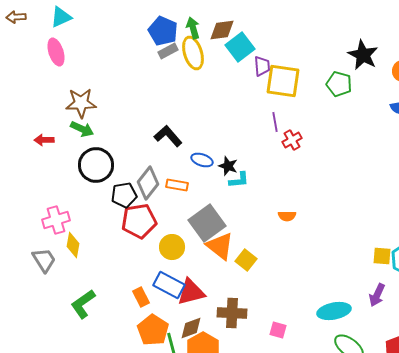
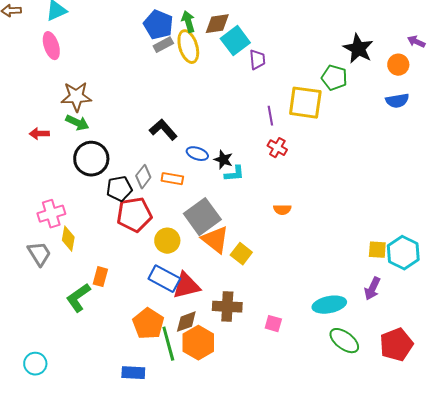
yellow square: (283, 81) -> (305, 103), moved
red cross: (292, 140) -> (277, 148), moved, turned -30
gray diamond: (148, 183) -> (143, 177), size x0.7
orange rectangle: (141, 297) -> (100, 277), moved, turned 42

